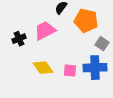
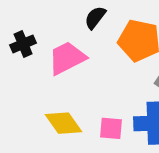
black cross: (19, 39) -> (23, 44), moved

